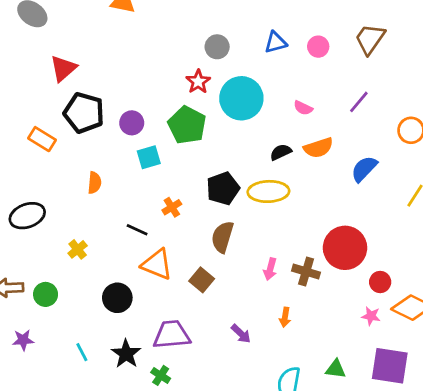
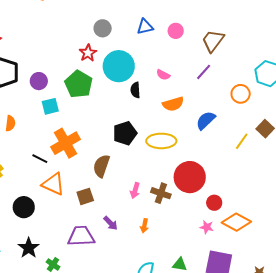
brown trapezoid: (370, 39) -> (213, 41), moved
black semicircle: (281, 152) -> (135, 90), moved, turned -70
black pentagon: (223, 188) -> (125, 133), moved
yellow ellipse: (268, 191) -> (161, 141), moved
orange cross: (172, 207) -> (66, 143), size x2.0
brown square: (202, 280) -> (85, 196), turned 30
purple arrow: (241, 334) -> (111, 223), moved
purple trapezoid: (172, 335) -> (81, 236), moved

